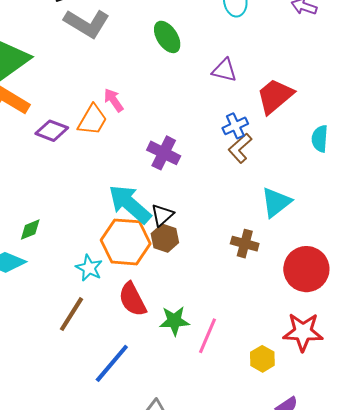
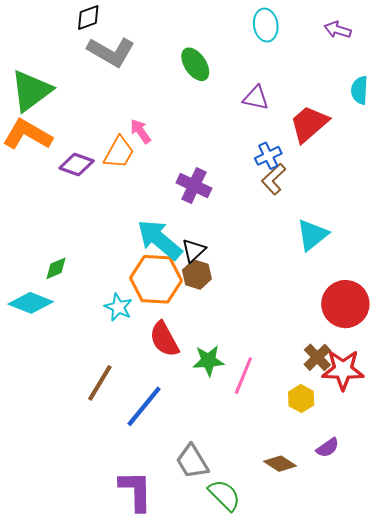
cyan semicircle: (320, 139) -> (360, 90), moved
brown cross: (245, 244) -> (317, 357), moved, turned 32
brown line: (72, 314) -> (100, 383), moved

